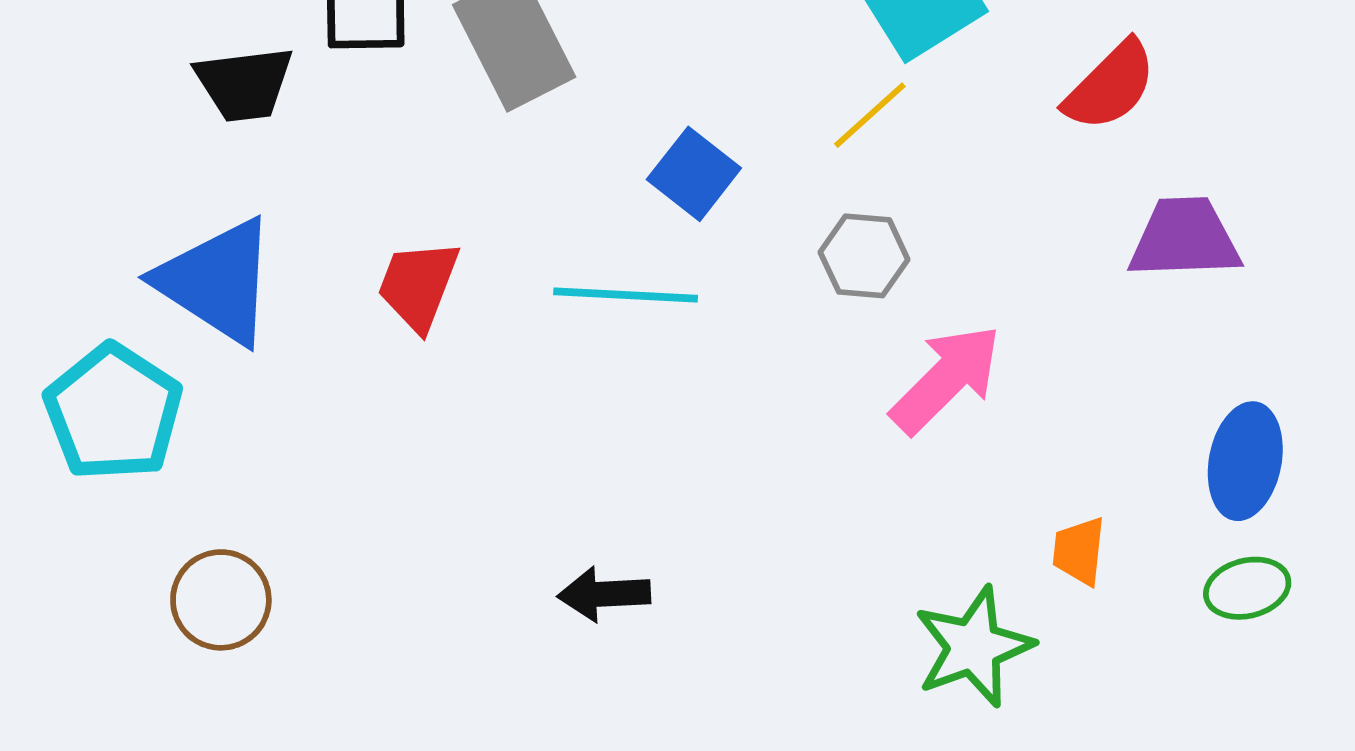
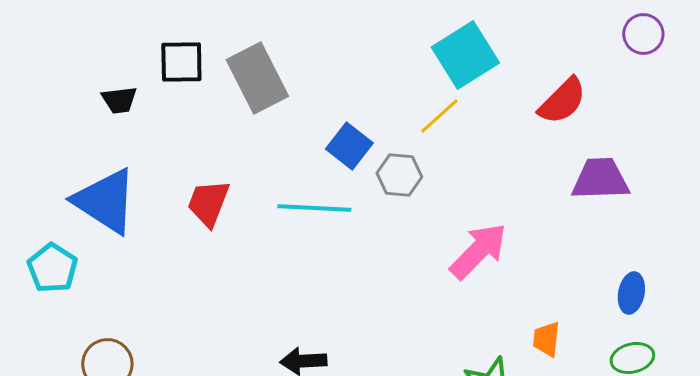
black trapezoid: (244, 84) -> (119, 100), size x0.7
gray hexagon: (864, 256) -> (399, 175), moved
cyan pentagon: (113, 412) -> (52, 268), size x0.7
blue ellipse: (1245, 461) -> (631, 293), size x0.7

